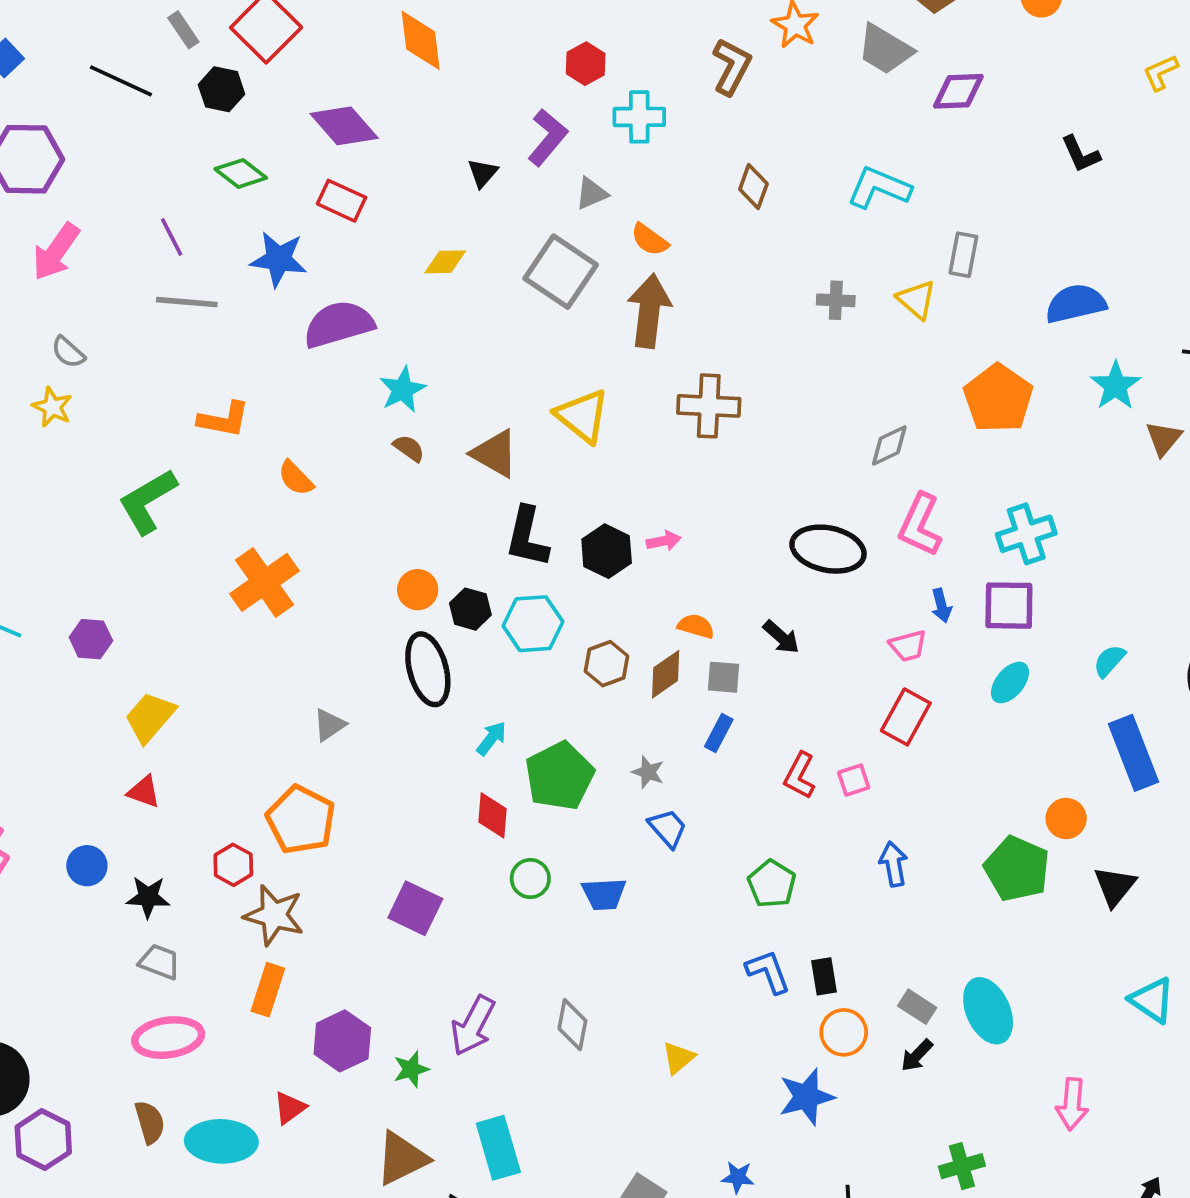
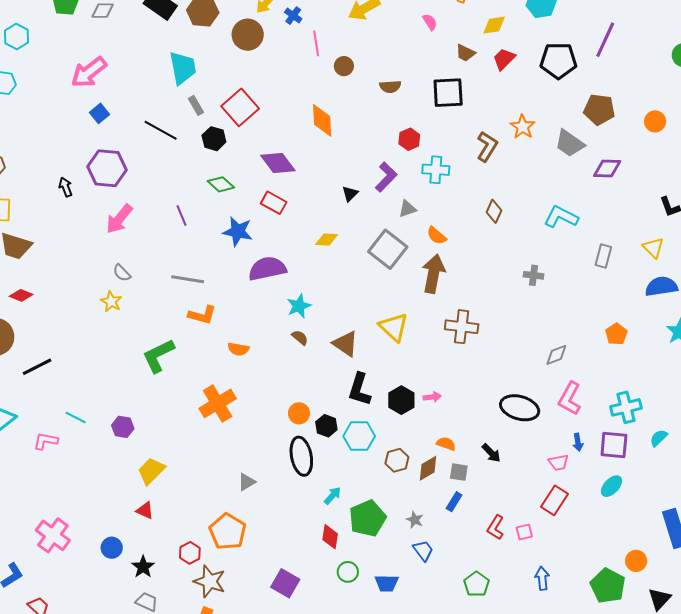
yellow triangle: (916, 300) -> (653, 248), moved
gray line: (187, 302) -> (188, 279), moved
orange pentagon: (998, 398) -> (616, 334), size x0.6
orange semicircle: (296, 478) -> (238, 349), turned -40
cyan semicircle: (1109, 661) -> (659, 438), moved
black star: (148, 897) -> (143, 567), turned 30

